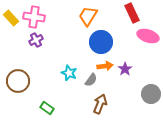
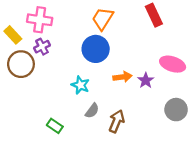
yellow rectangle: (11, 18) -> (13, 35), moved
pink ellipse: (148, 36) -> (173, 64), moved
blue circle: (101, 42) -> (96, 49), moved
gray semicircle: (91, 80) -> (92, 111), moved
brown circle: (18, 81) -> (21, 64), moved

